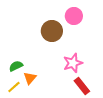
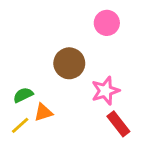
brown circle: (52, 31) -> (69, 63), moved
orange triangle: (30, 78) -> (43, 112), turned 32

